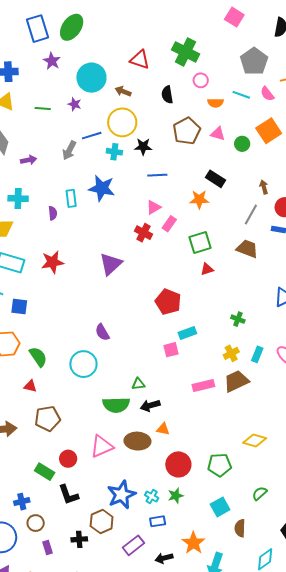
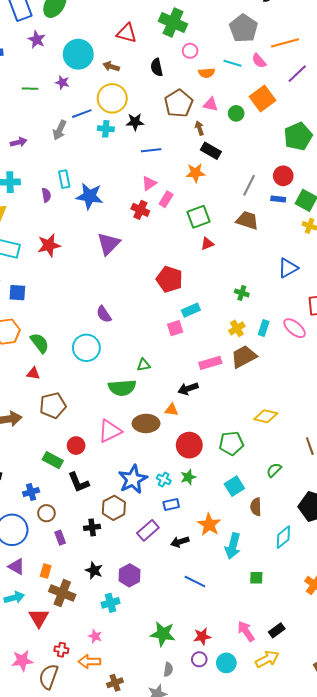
brown arrow: (264, 187) -> (199, 128), moved
blue star: (102, 188) -> (90, 196), moved
black arrow: (150, 406) -> (188, 389), moved

